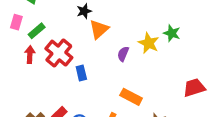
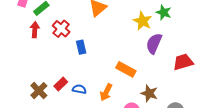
red cross: (59, 53) -> (61, 29), size x0.7
purple semicircle: (123, 54) -> (154, 43), moved, size x1.5

